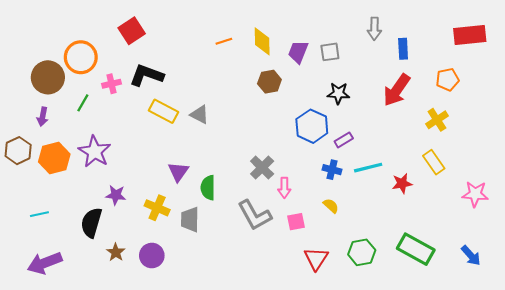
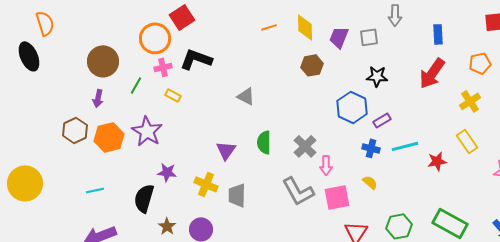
gray arrow: (374, 29) -> (395, 15), moved
orange circle: (81, 57) -> (155, 38), moved
yellow rectangle: (163, 111) -> (173, 95), moved, size x0.6
green semicircle: (208, 188) -> (264, 142), moved
pink square: (296, 222) -> (337, 197), size x1.5

